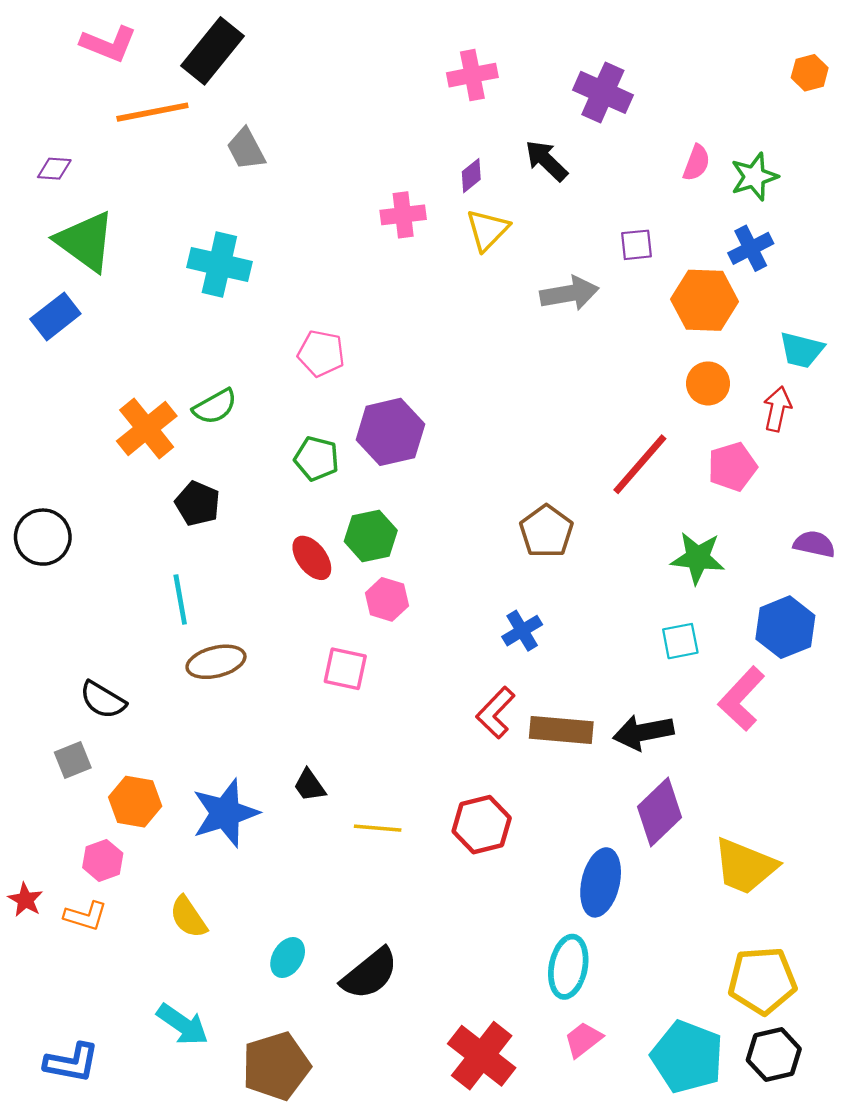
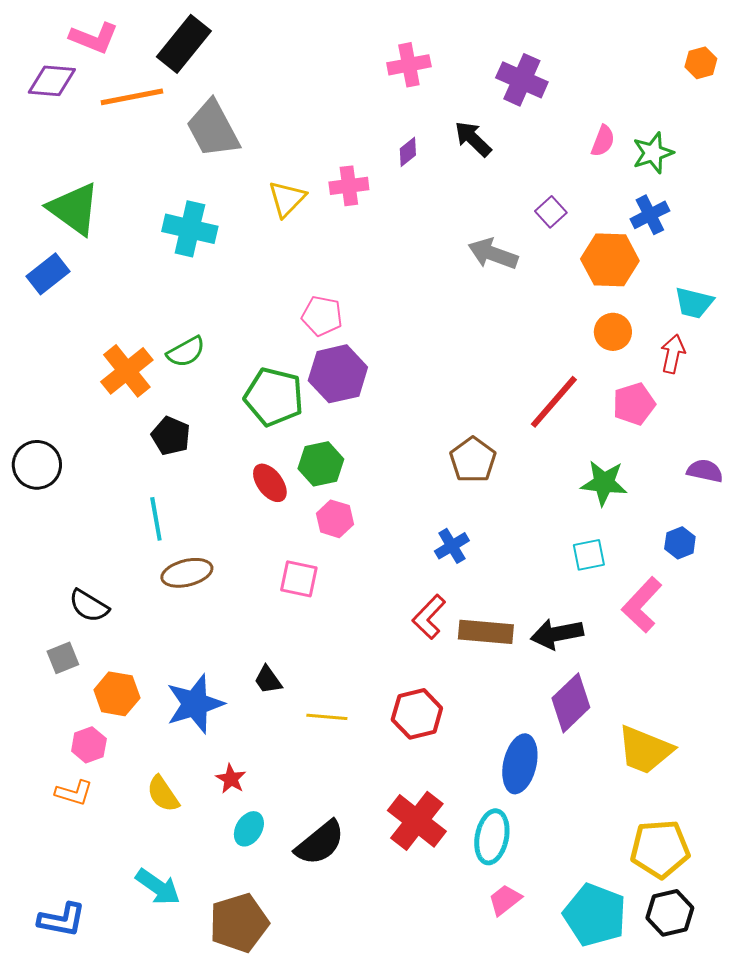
gray trapezoid: (246, 149) -> (213, 129), size x1.6
purple diamond: (54, 169) -> (52, 81), moved, size x1.6
yellow triangle: (487, 230) -> (287, 199), moved
purple square: (636, 245) -> (551, 212), turned -36
gray arrow: (569, 293) -> (493, 254), turned -150
pink pentagon: (321, 353) -> (322, 316), moved
green pentagon: (316, 459) -> (274, 397), size x1.5
blue hexagon: (785, 627) -> (680, 543), size x0.6
red star: (25, 900) -> (231, 779), moved
red cross: (482, 1056) -> (417, 821), moved

